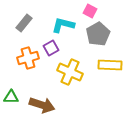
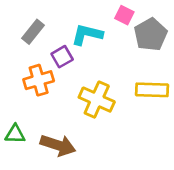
gray pentagon: (98, 34) -> (151, 35), moved
purple square: (51, 48) -> (62, 57), moved

